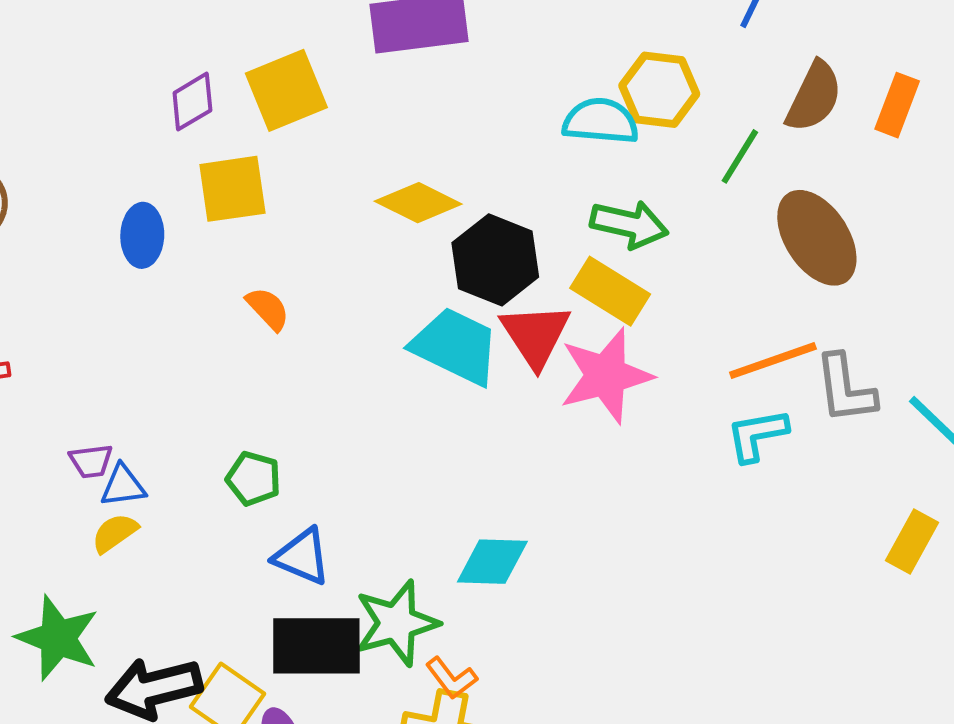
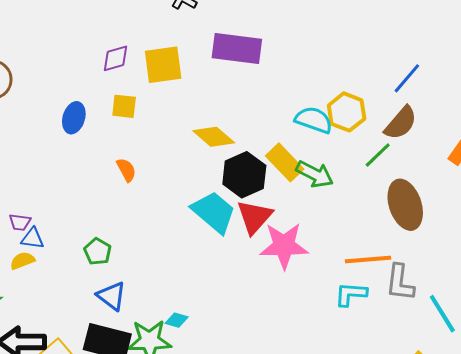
brown semicircle: (814, 97) -> (401, 123), moved
yellow square: (232, 189) -> (124, 106), size x0.7
yellow rectangle: (610, 291) -> (285, 162), moved
cyan diamond: (492, 562) -> (177, 320), moved, size x0.6

